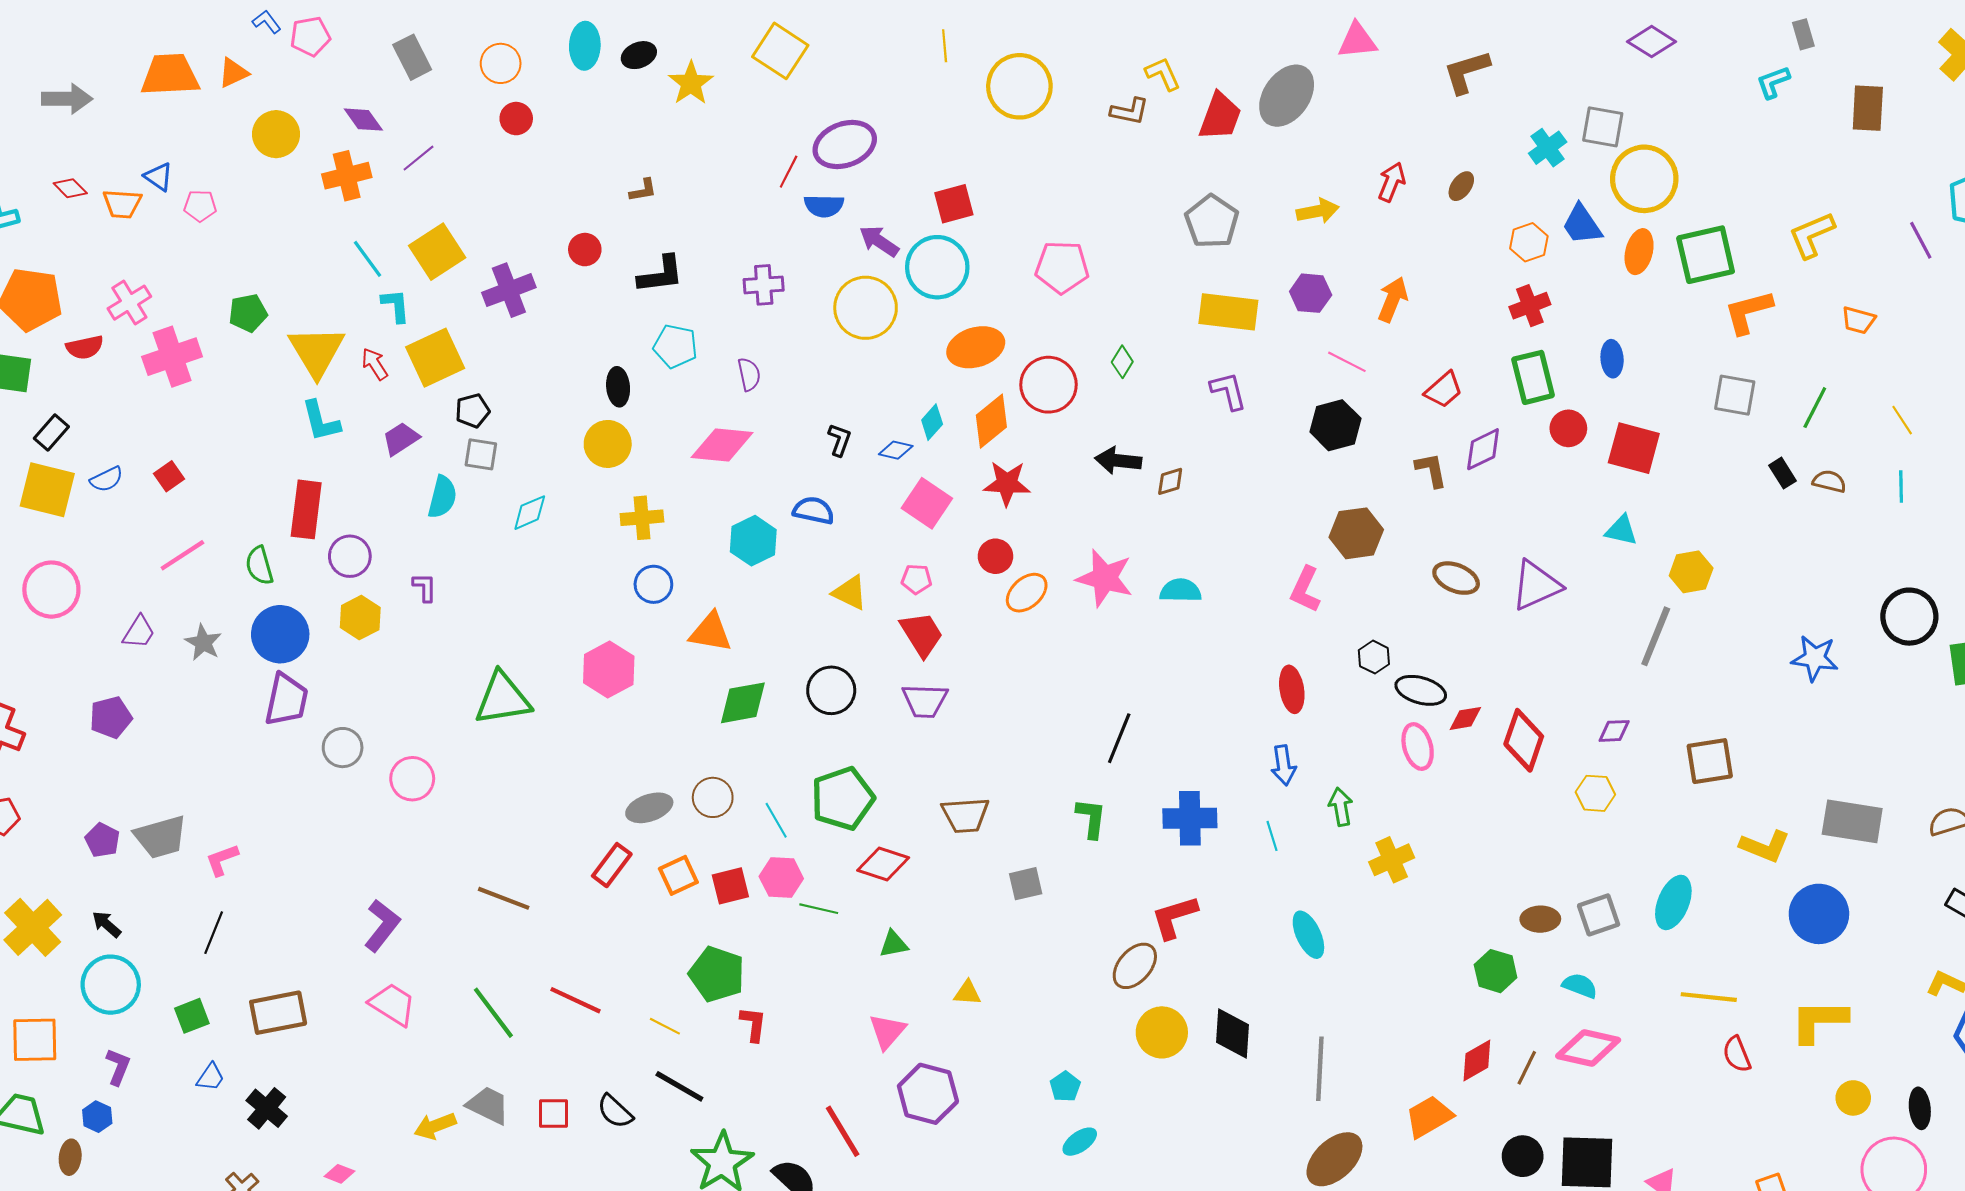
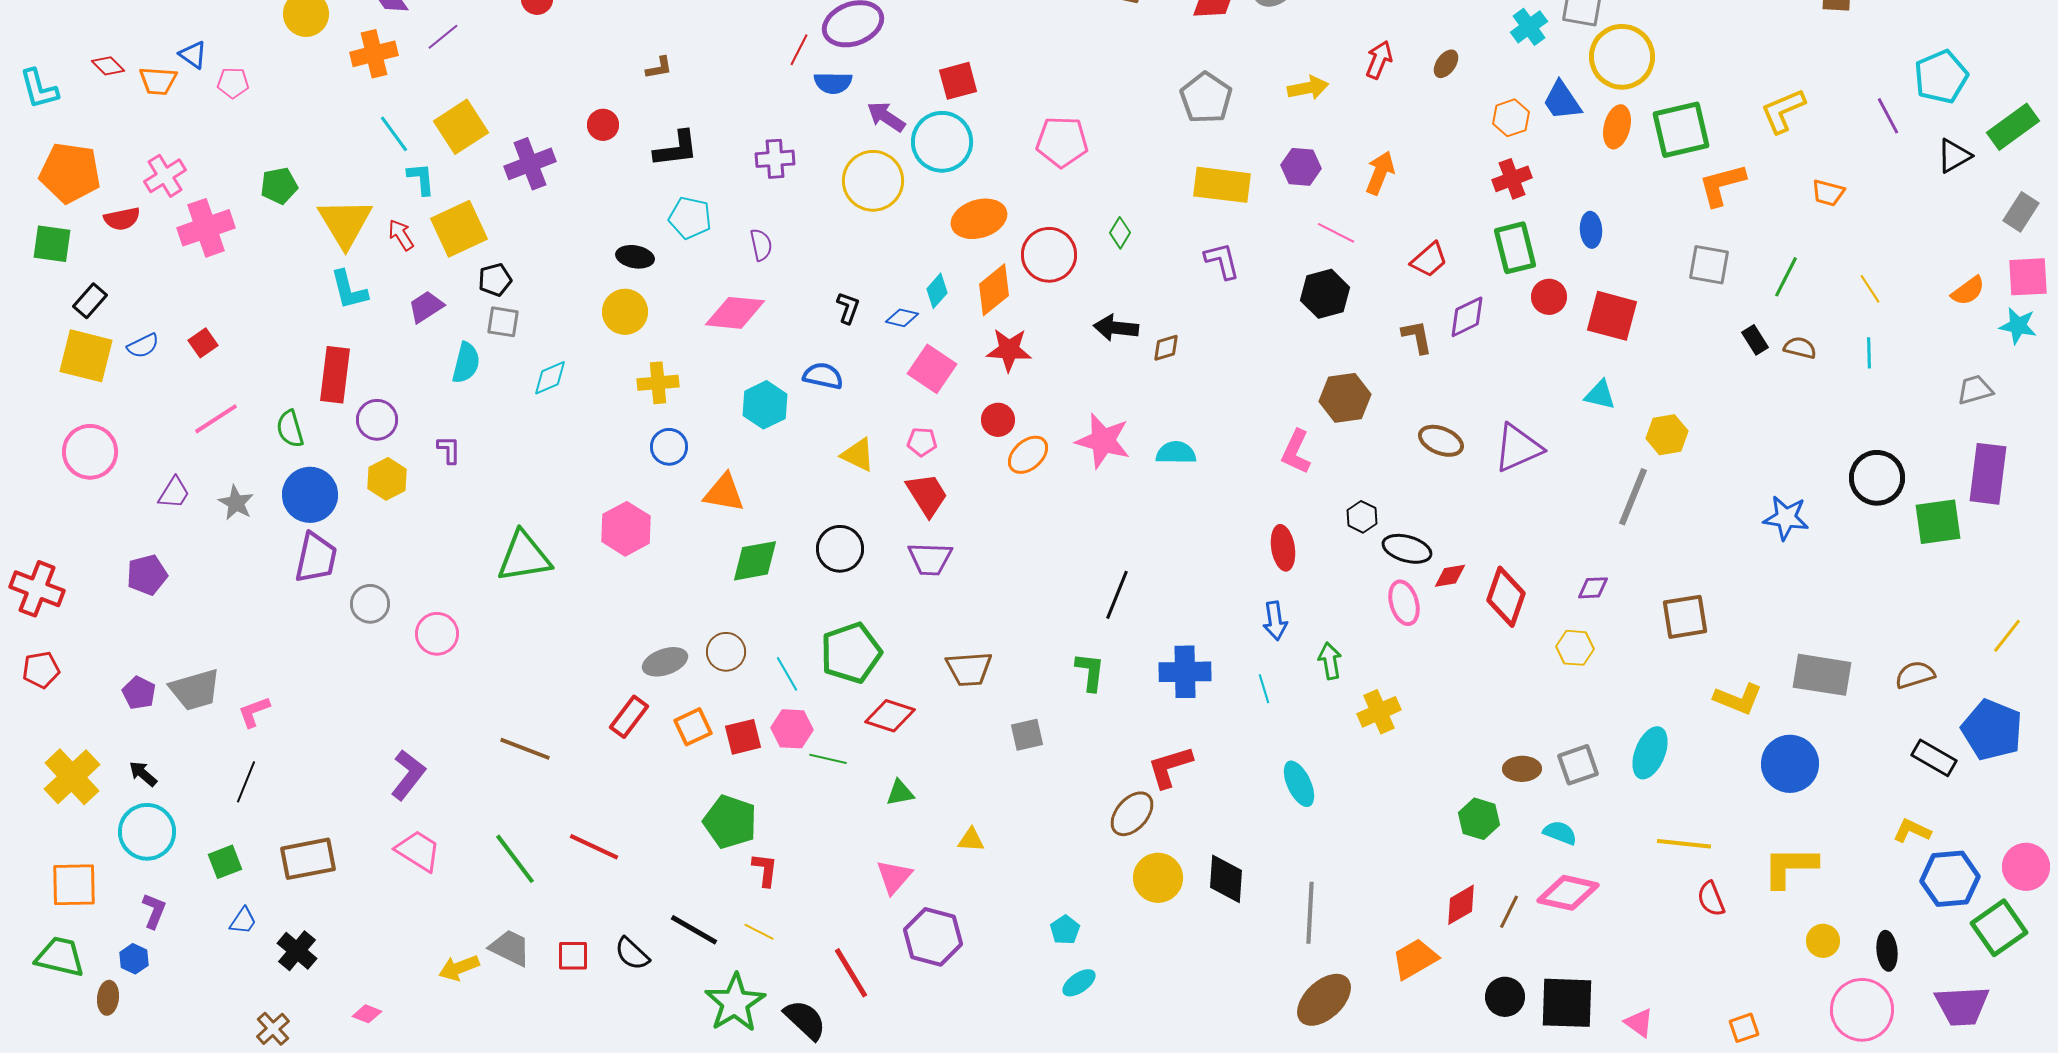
black ellipse: (618, 387) -> (635, 257), turned -75
yellow line: (665, 1026) -> (759, 932), moved

